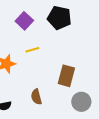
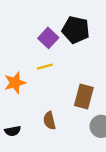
purple square: (24, 21) -> (48, 38), moved

